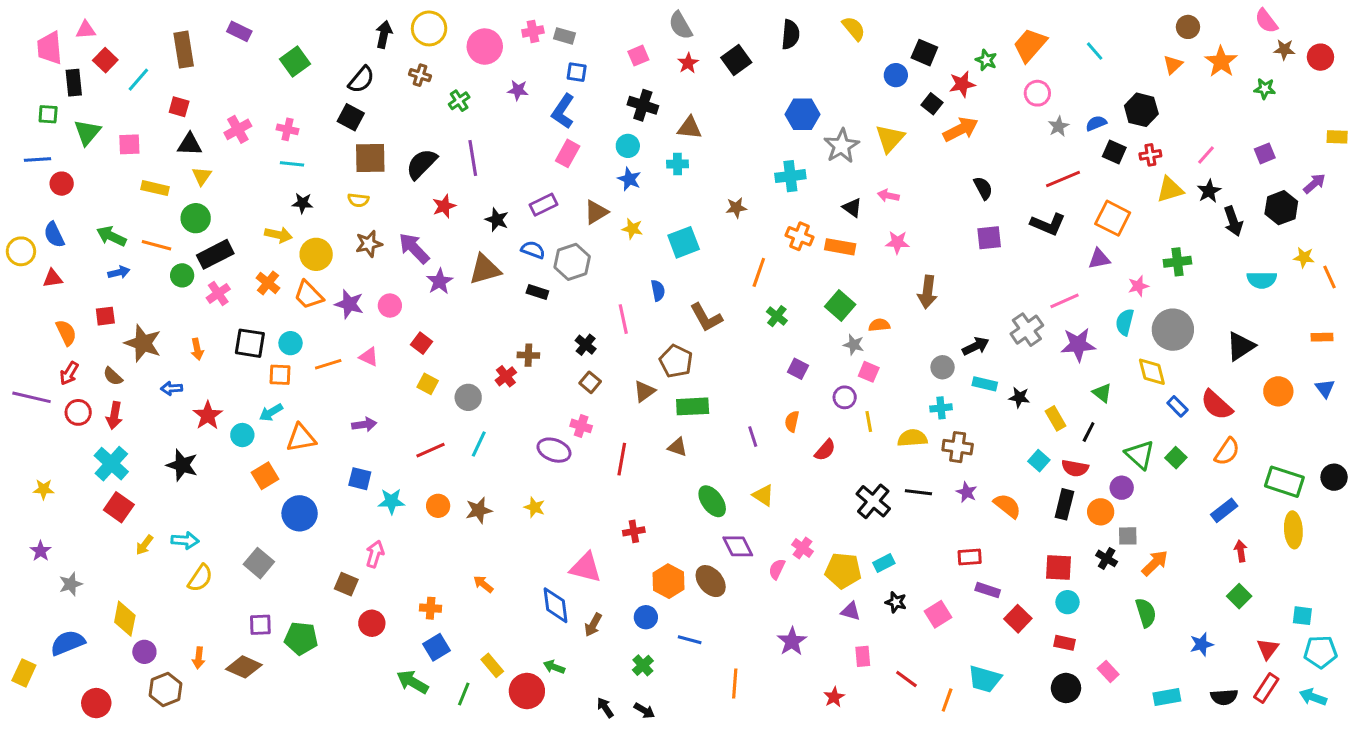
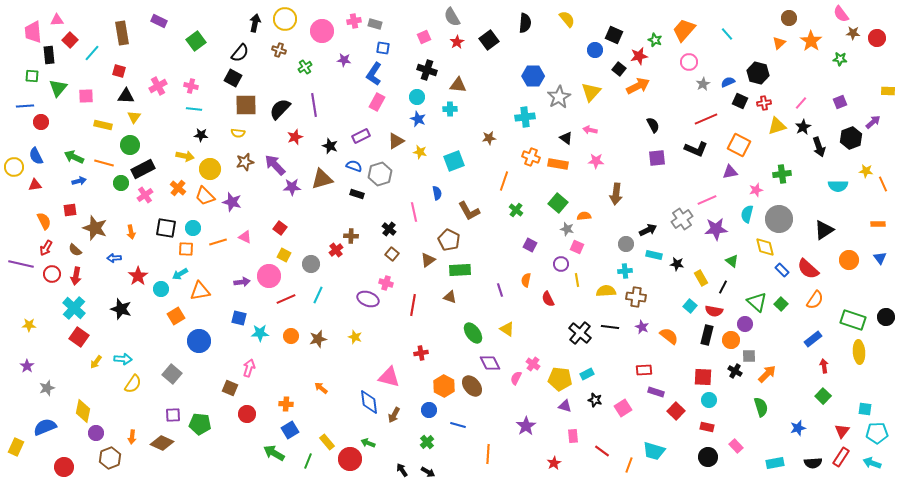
purple star: (440, 281) -> (292, 187), turned 30
pink circle: (390, 306) -> (269, 276), moved, size x1.5
red semicircle: (825, 450) -> (548, 299), turned 112

